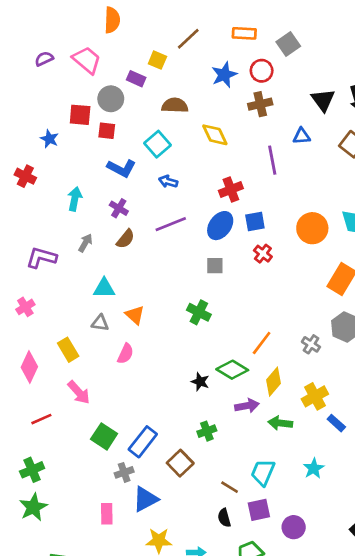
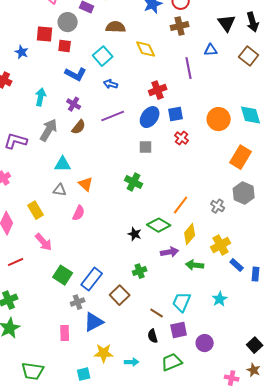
gray arrow: (85, 243) -> (49, 130), size x1.6

